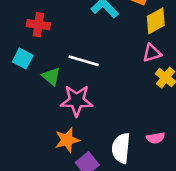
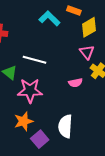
pink triangle: (152, 53) -> (87, 52), turned -49
pink semicircle: (156, 138) -> (75, 83), moved

